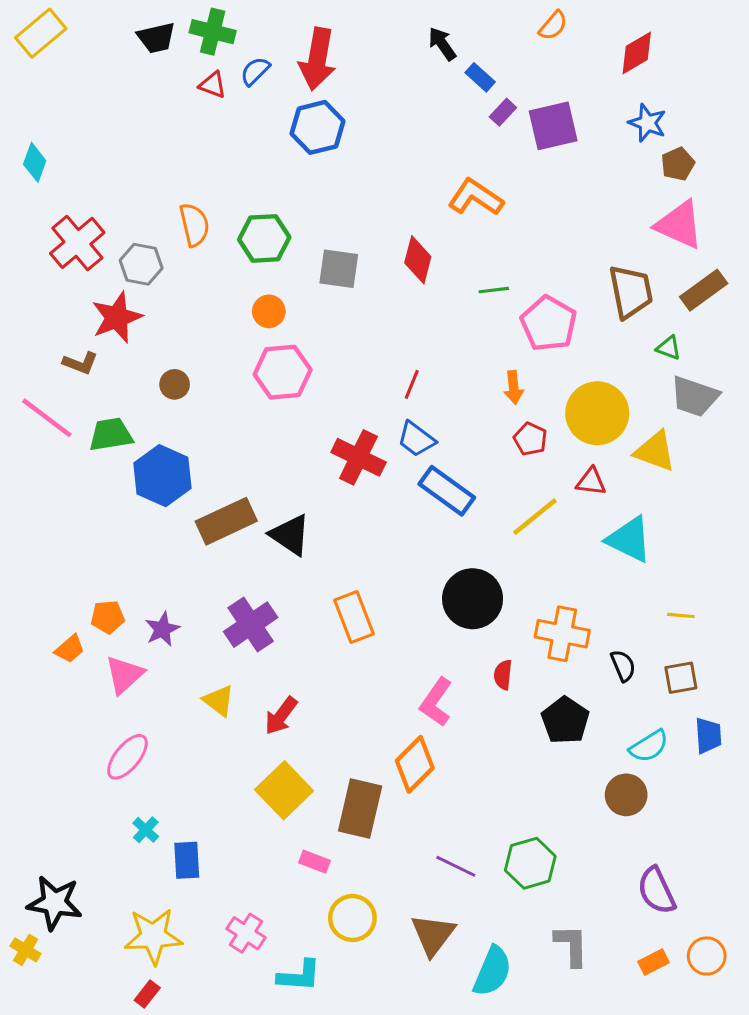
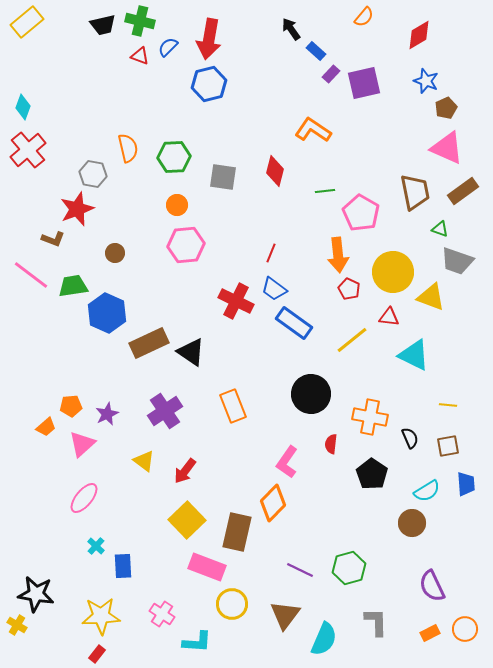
red cross: (77, 243) -> (28, 150), moved
orange arrow: (514, 387) -> (338, 255), size x1.6
pink rectangle: (314, 862) -> (207, 567), size x1.8

